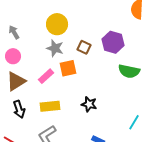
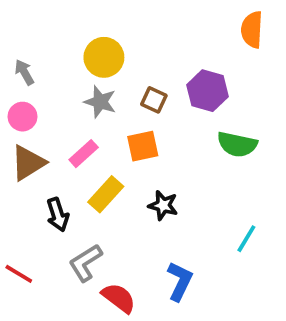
orange square: (68, 68) -> (143, 146), moved
yellow rectangle: (50, 106) -> (106, 194), moved, turned -42
black arrow: (19, 109) -> (58, 215), moved

